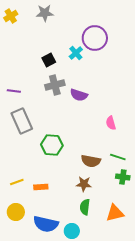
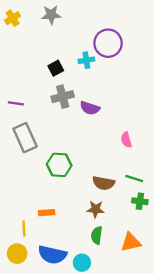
cyan cross: (76, 53) -> (86, 60), turned 32
yellow line: (17, 182) -> (24, 229), moved, turned -72
yellow circle: (16, 212) -> (17, 254), moved

